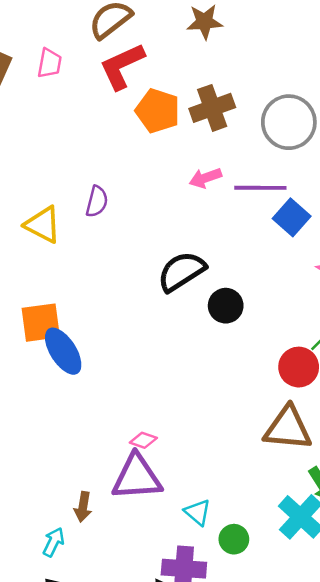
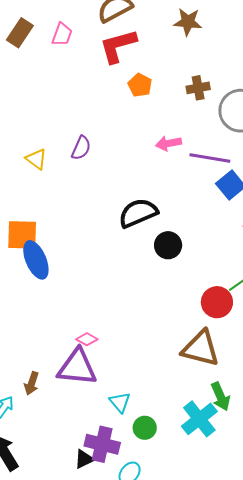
brown cross: (212, 108) -> (198, 88), moved, size x0.7
orange pentagon: (158, 111) -> (140, 85), size x0.7
yellow triangle: (43, 225) -> (36, 159), size x0.7

